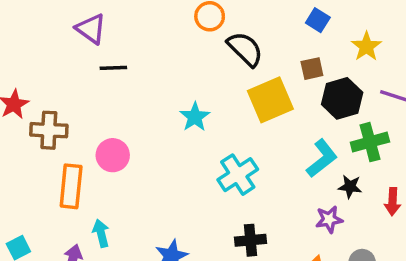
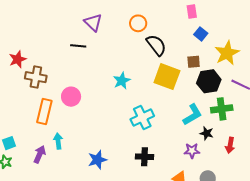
purple triangle: (91, 29) -> (93, 22), moved
yellow star: (366, 47) -> (227, 53), size x1.4
yellow square: (270, 100) -> (167, 77), turned 36

